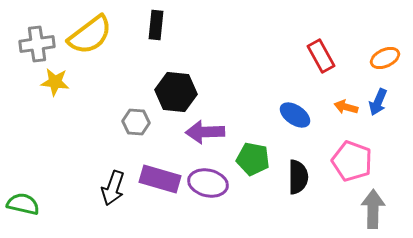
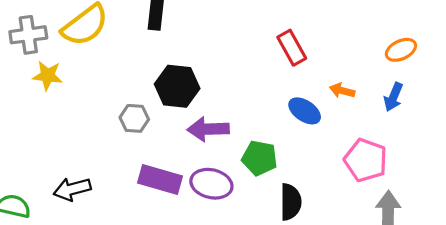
red rectangle: (321, 56) -> (292, 48), moved
orange arrow: (346, 107) -> (342, 91), moved
black semicircle: (298, 177) -> (291, 202), moved
black arrow: (113, 188) -> (72, 189), moved, turned 56

